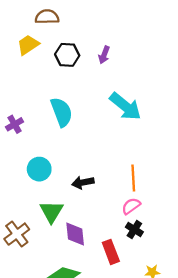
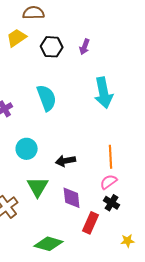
cyan arrow: (125, 106) -> (104, 93), turned 40
purple diamond: (75, 234) -> (72, 198), moved
red rectangle: (111, 252) -> (91, 223), turned 45

